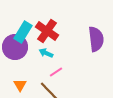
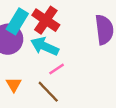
cyan arrow: (46, 53) -> (45, 46), size x1.6

